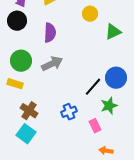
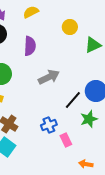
gray arrow: (52, 64) -> (49, 77), moved
pink rectangle: (95, 126) -> (66, 140), moved

